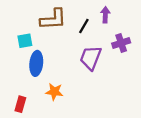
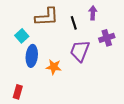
black line: (84, 26) -> (74, 23), turned -48
cyan square: (25, 41) -> (22, 36), turned -32
orange star: (54, 92) -> (54, 67), moved

